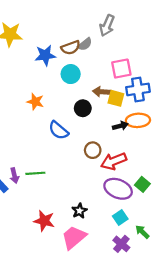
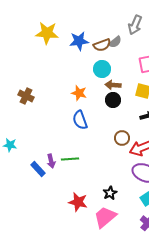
blue star: (45, 55) -> (79, 41), moved
brown arrow: (102, 92) -> (113, 85), moved
orange star: (35, 102) -> (79, 93), moved
blue semicircle: (58, 130) -> (80, 120), moved, turned 30

